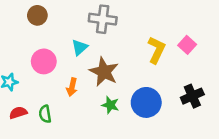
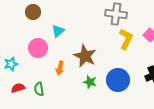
gray cross: (103, 19) -> (116, 14), moved
cyan triangle: (80, 47) -> (58, 31), moved

